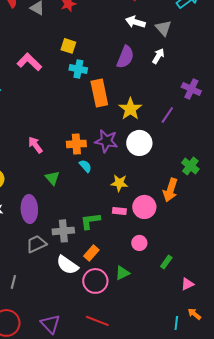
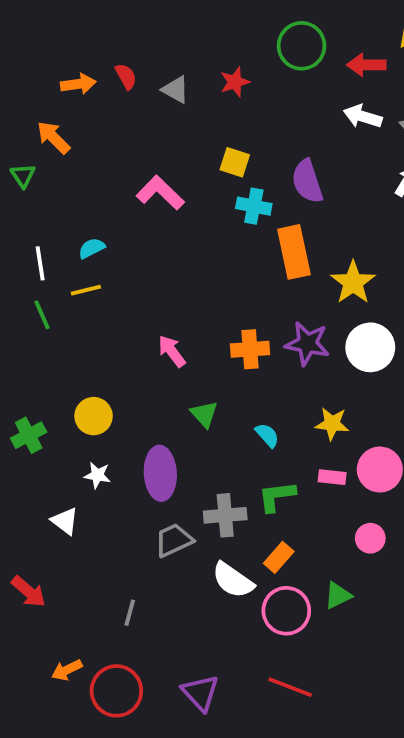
purple semicircle: (125, 57) -> (307, 181), moved, turned 140
cyan semicircle: (85, 166) -> (267, 435), moved

